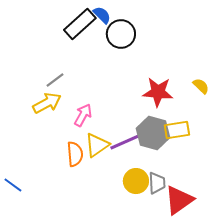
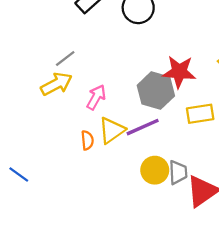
gray hexagon: (153, 133) -> (156, 91), moved
orange semicircle: (75, 154) -> (87, 140), size x0.7

